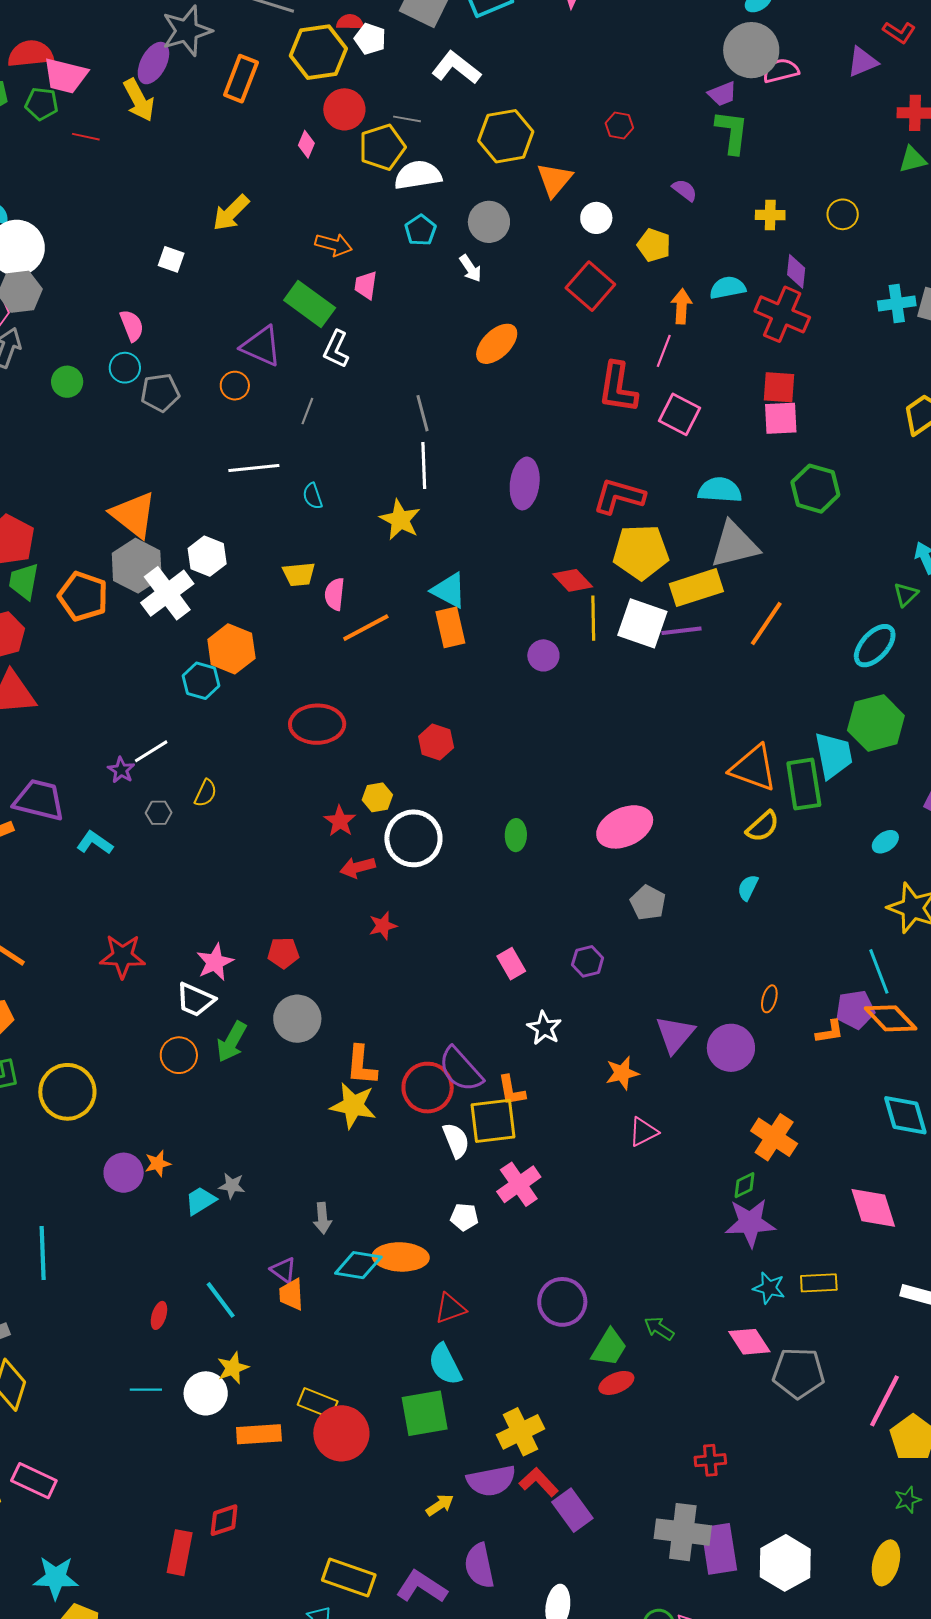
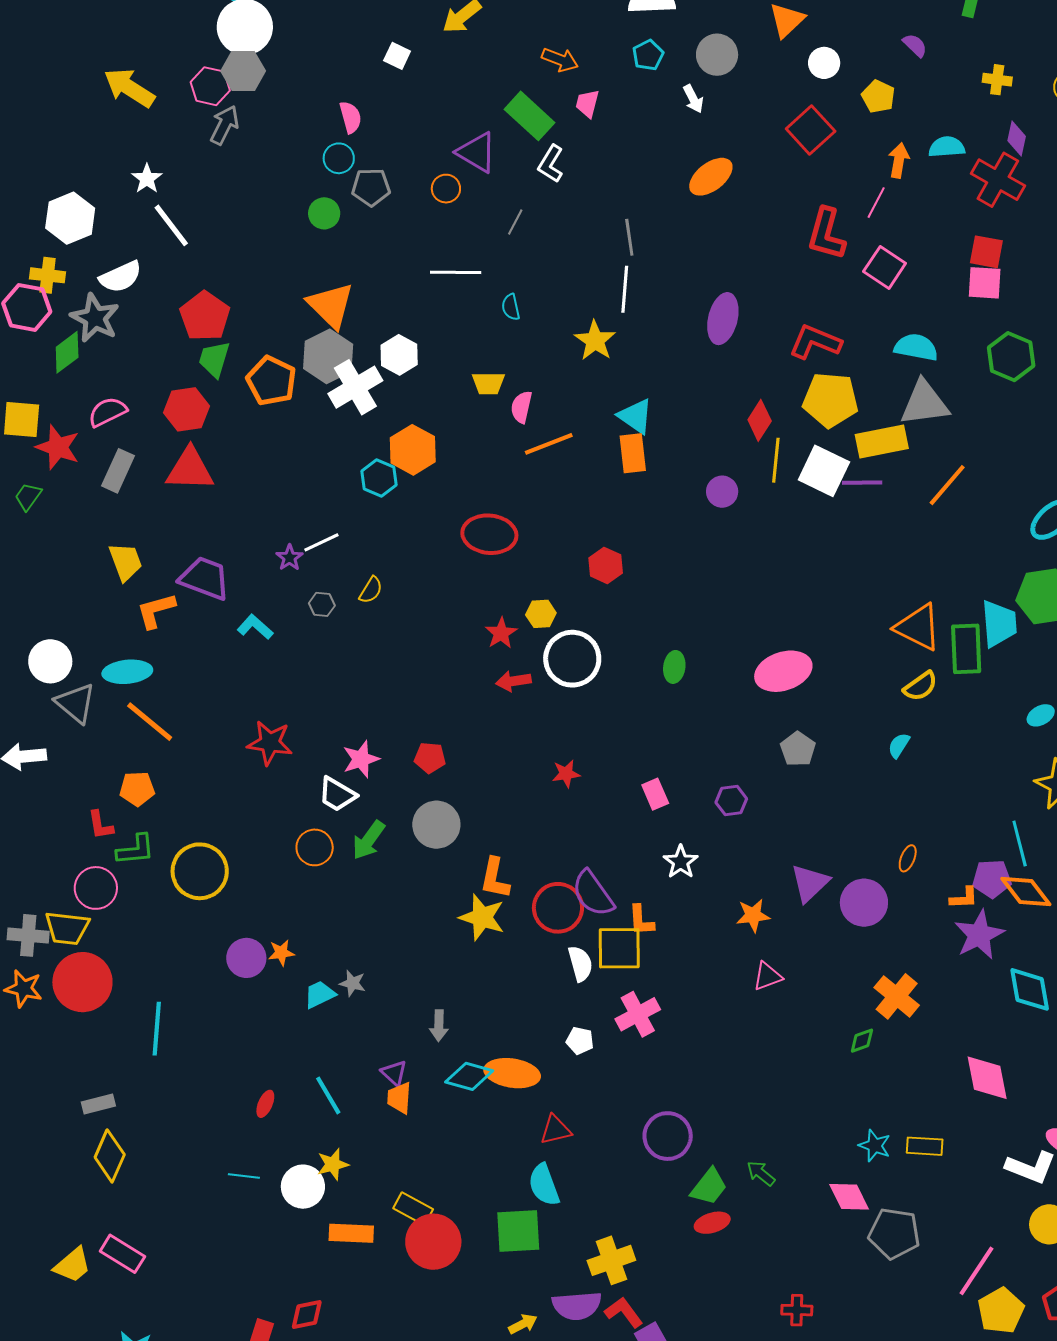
green circle: (67, 382) -> (324, 213), moved
red diamond: (573, 580) -> (760, 420), turned 69
red star: (383, 926) -> (566, 774), moved
purple star: (750, 1223) -> (979, 935), moved, turned -30

